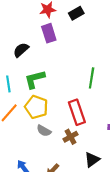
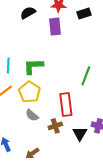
black semicircle: (21, 50) -> (28, 13), moved
black triangle: (92, 160) -> (80, 134), moved, turned -35

